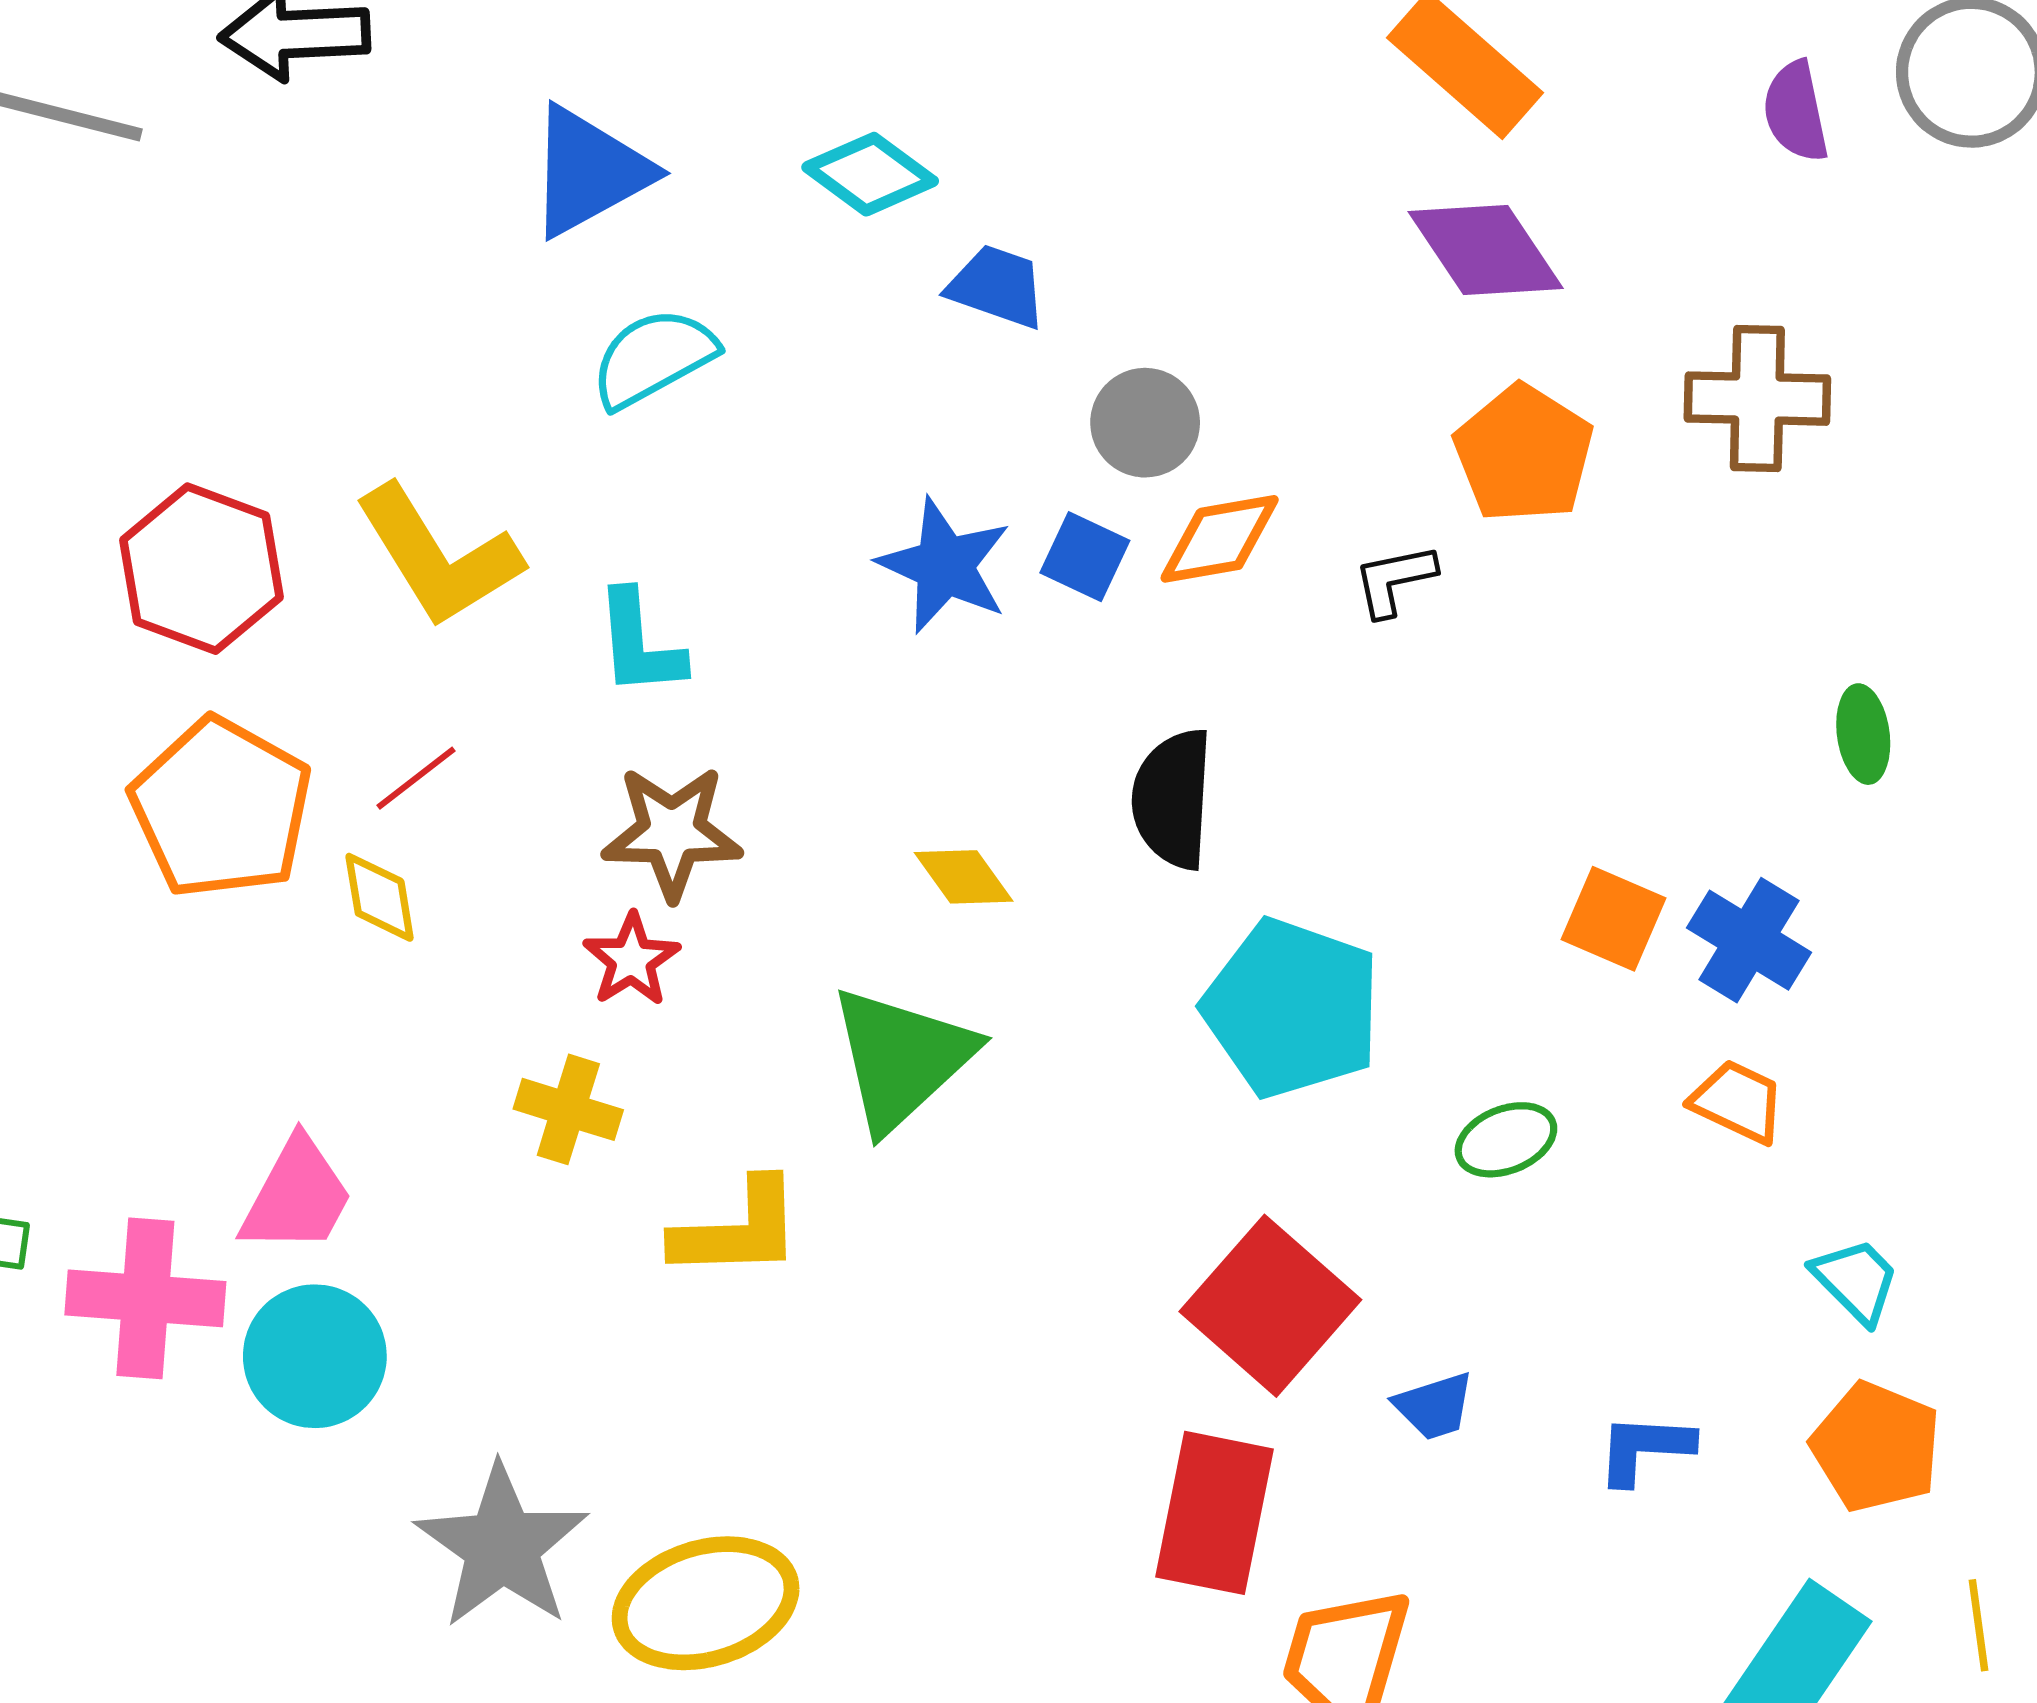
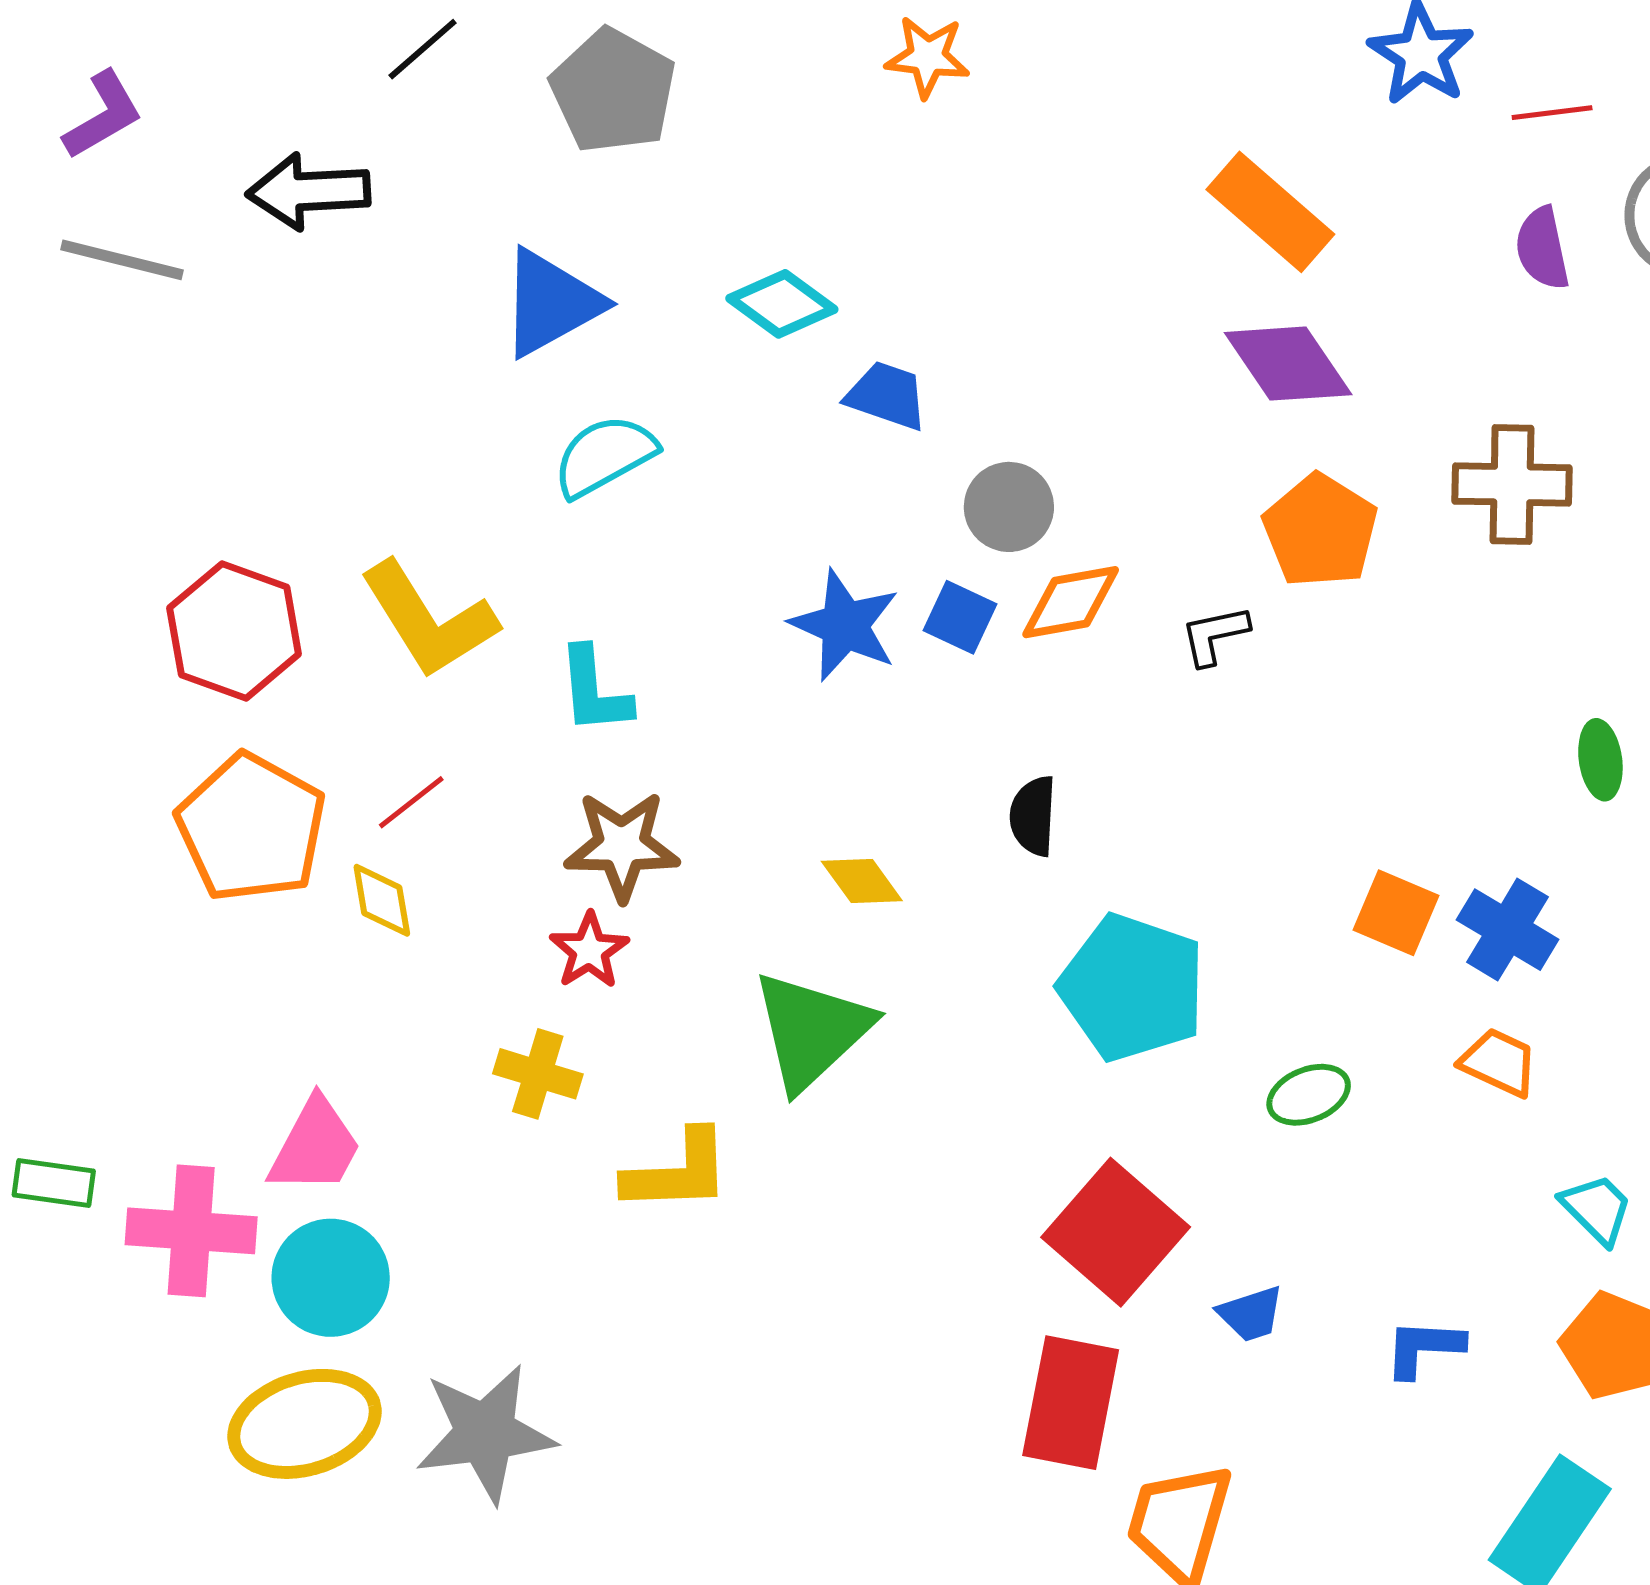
black semicircle: (1173, 799) -> (1033, 816), size x0.7
gray star: (502, 1546) -> (485, 1433), turned 30
yellow ellipse: (706, 1603) -> (304, 1424), moved

